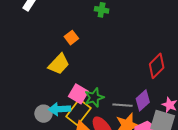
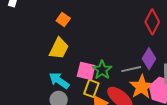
cyan arrow: (60, 109) -> (59, 81), moved, turned 55
yellow rectangle: (78, 112) -> (91, 88), size x0.7

